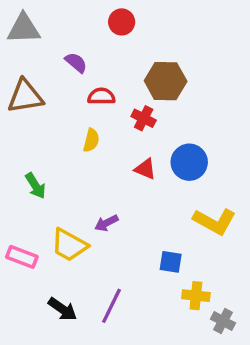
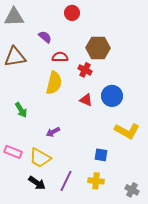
yellow semicircle: (91, 140) -> (54, 83), size x1.6
purple arrow: (106, 223) -> (53, 132), moved
yellow trapezoid: (69, 245) -> (40, 158), moved
yellow cross: (196, 296) -> (96, 181), moved

